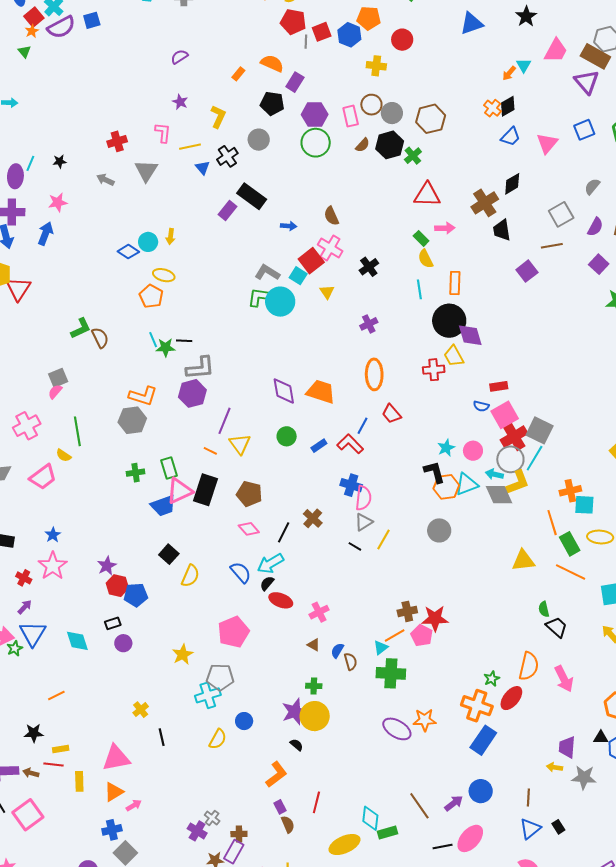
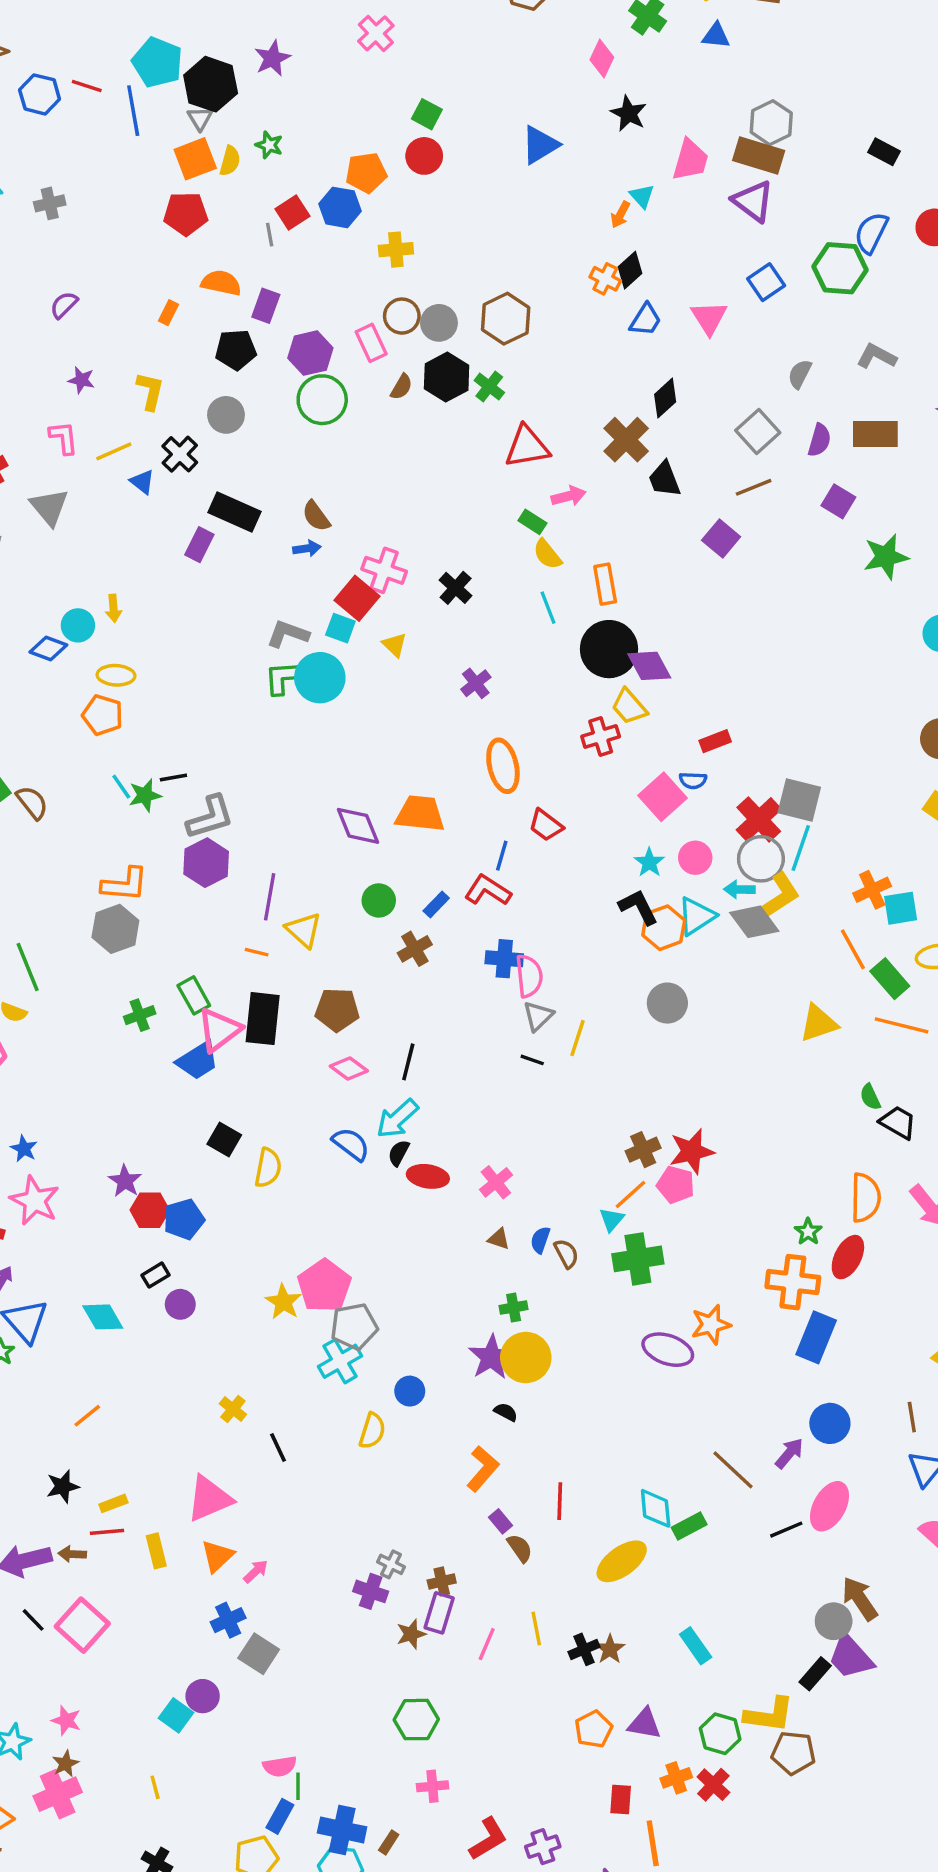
red pentagon: (293, 22) -> (186, 214), moved
red circle: (402, 40) -> (424, 156), moved
brown semicircle: (331, 216) -> (316, 516), moved
pink square: (505, 415) -> (663, 797), moved
brown cross: (313, 518) -> (415, 949), moved, turned 30
pink pentagon: (233, 632) -> (324, 1286), moved

